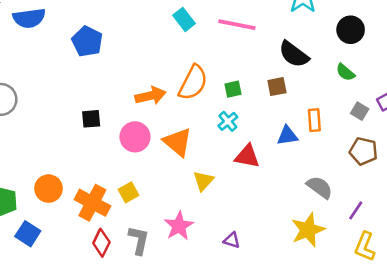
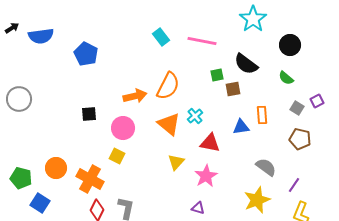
green square: (233, 89) -> (217, 75), moved
orange triangle: (178, 142) -> (169, 124), moved
yellow square: (129, 192) -> (117, 156), moved, turned -35
pink star: (179, 226) -> (206, 176), moved

